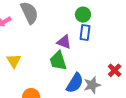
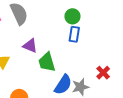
purple triangle: (64, 42) -> (30, 46), moved

